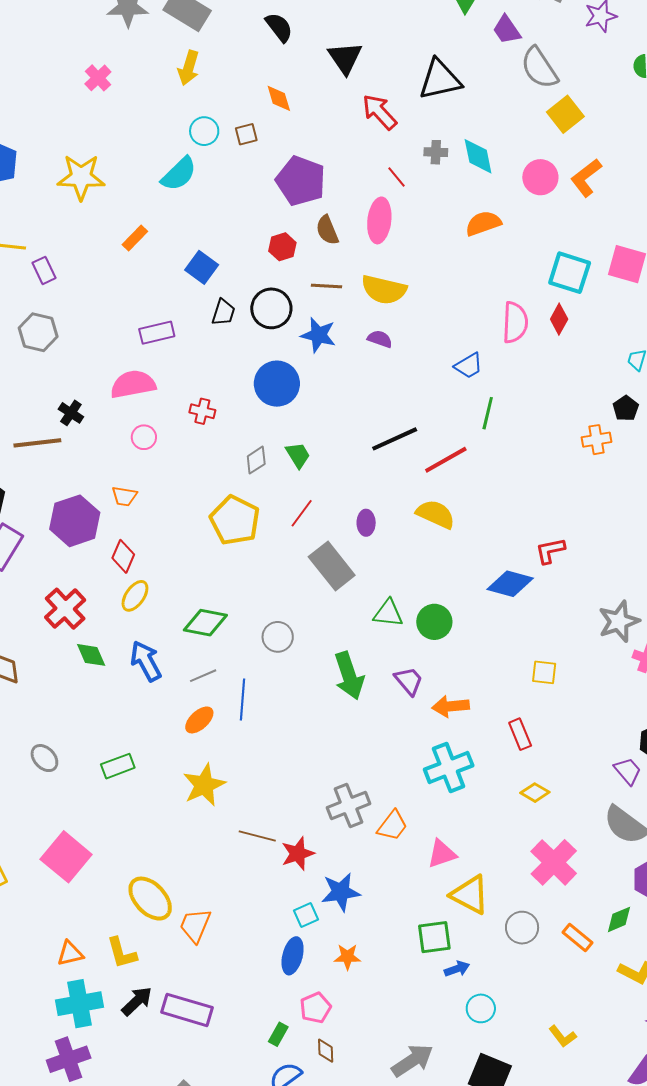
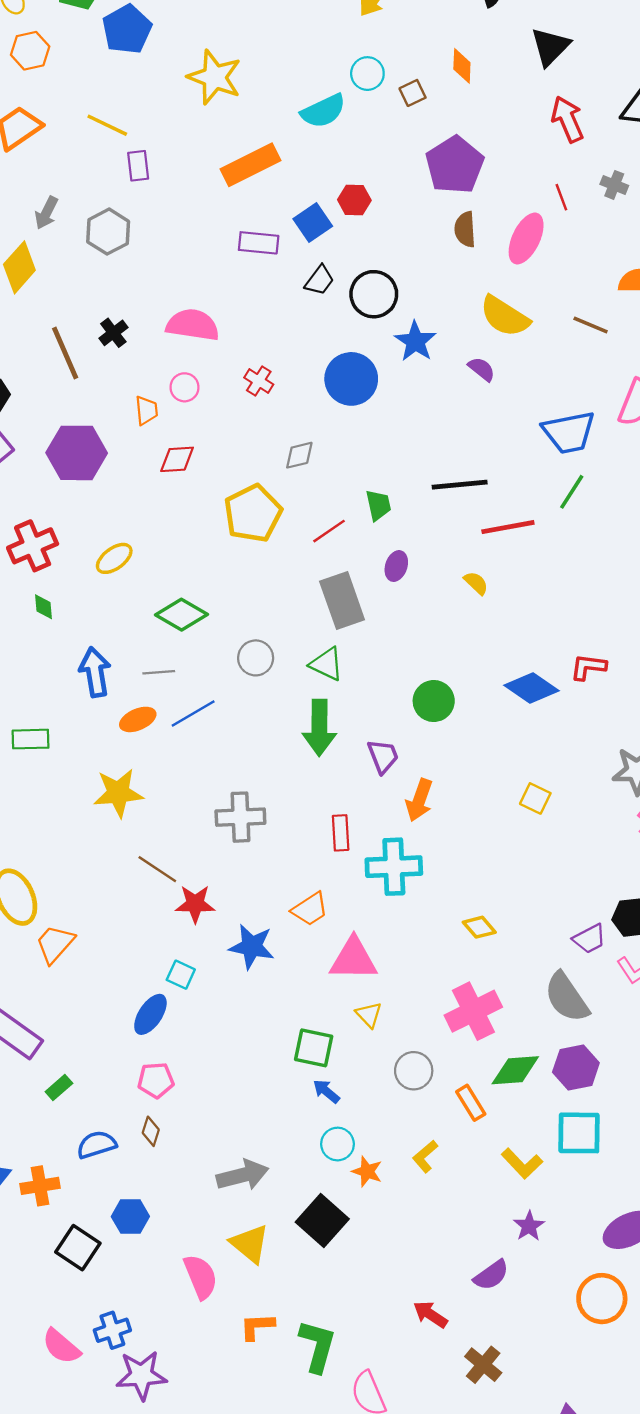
brown square: (246, 134) -> (413, 93), turned -30
orange rectangle: (135, 238) -> (250, 165), size x1.8
red hexagon: (282, 247) -> (354, 200), moved
brown line: (326, 286) -> (591, 325), moved
purple rectangle: (157, 333) -> (259, 243), moved
blue trapezoid: (469, 366) -> (569, 432), size x1.6
brown line: (37, 443) -> (65, 353), turned 54
green trapezoid: (298, 455) -> (378, 505), moved
orange trapezoid: (124, 496) -> (146, 410), moved, turned -124
yellow semicircle: (436, 514) -> (476, 583), size x0.6
red diamond: (123, 556) -> (177, 459), moved, turned 44
green triangle: (388, 613) -> (327, 664), moved
green diamond: (91, 655) -> (43, 607), size x0.7
blue arrow: (146, 661) -> (95, 672), moved
blue line: (243, 700) -> (193, 713), turned 36
orange arrow: (451, 706) -> (419, 800), turned -84
red rectangle: (520, 734) -> (341, 833), moved
purple trapezoid: (628, 771) -> (589, 939), turned 84
gray cross: (348, 806) -> (240, 817), moved
pink triangle: (442, 854) -> (353, 959), size x1.4
blue star: (341, 892) -> (252, 947), moved
yellow triangle: (470, 895) -> (369, 1015), size x0.6
cyan square: (306, 915) -> (181, 975), turned 30
green diamond: (619, 919) -> (515, 1070), moved, size x1.4
orange star: (347, 957) -> (367, 1171), moved
blue arrow: (457, 969) -> (326, 1091), turned -140
green rectangle: (278, 1034) -> (59, 1087), moved
yellow L-shape: (563, 1036) -> (425, 1156), moved, turned 68

